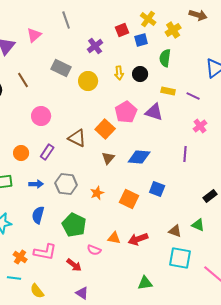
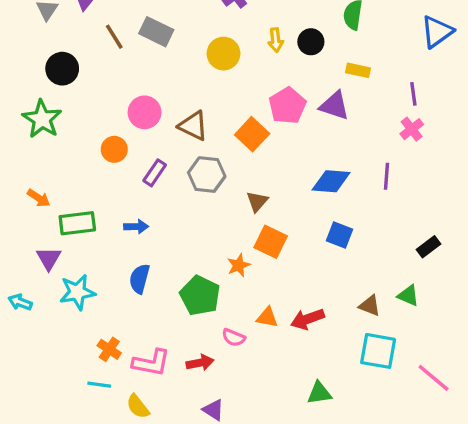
gray rectangle: (61, 68) -> (156, 32), moved
brown line: (23, 80) -> (114, 37), moved
purple line: (193, 96) -> (413, 94), moved, turned 56
brown triangle: (77, 138) -> (193, 126), moved
orange circle: (21, 153) -> (114, 149), moved
blue diamond: (139, 157) -> (331, 181), moved
brown triangle: (108, 158) -> (257, 201), moved
gray hexagon: (66, 184) -> (207, 175), moved
orange star: (97, 193) -> (239, 265), moved
orange square: (129, 199) -> (271, 242), moved
pink L-shape: (45, 252) -> (151, 363), moved
red arrow: (74, 265) -> (200, 363), turned -49

